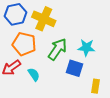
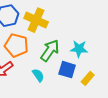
cyan semicircle: (34, 74) -> (38, 75), moved
yellow rectangle: (95, 86) -> (88, 78), moved, turned 32

